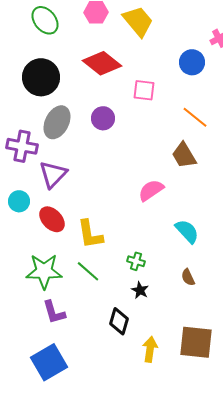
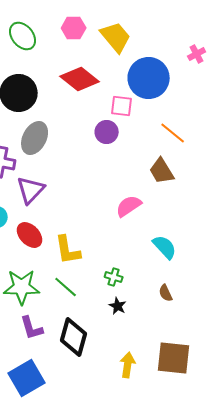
blue circle: (192, 62) -> (149, 78), moved, size x1.6
purple circle: (103, 118) -> (107, 132), moved
black diamond: (119, 321) -> (74, 337), moved, size x1.4

